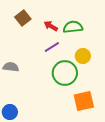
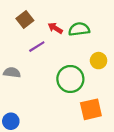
purple line: (52, 47) -> (37, 47), moved
yellow circle: (83, 56) -> (99, 61), moved

